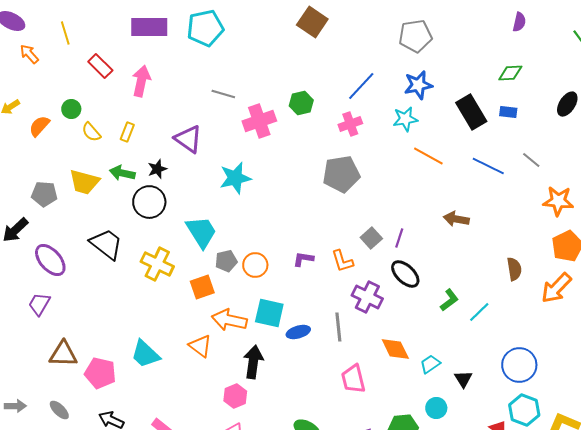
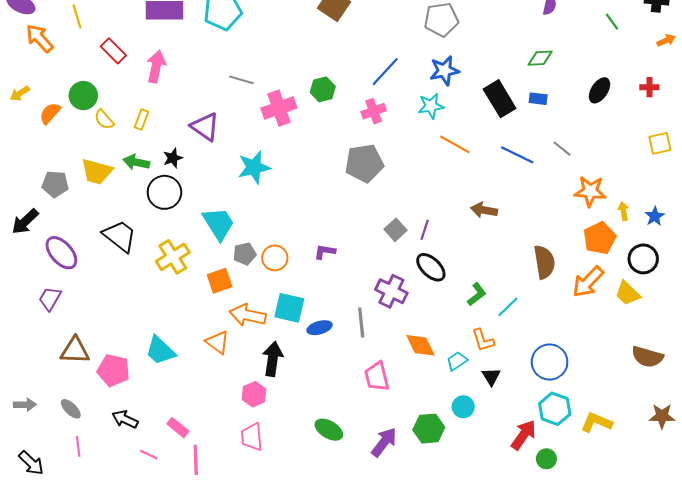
orange arrow: (29, 54) -> (40, 38), size x1.4
green circle: (71, 109) -> (83, 96), size x1.4
orange L-shape: (342, 261) -> (483, 340), moved
yellow cross: (157, 264) -> (173, 257), turned 32
brown semicircle: (514, 269) -> (544, 262), size x1.4

